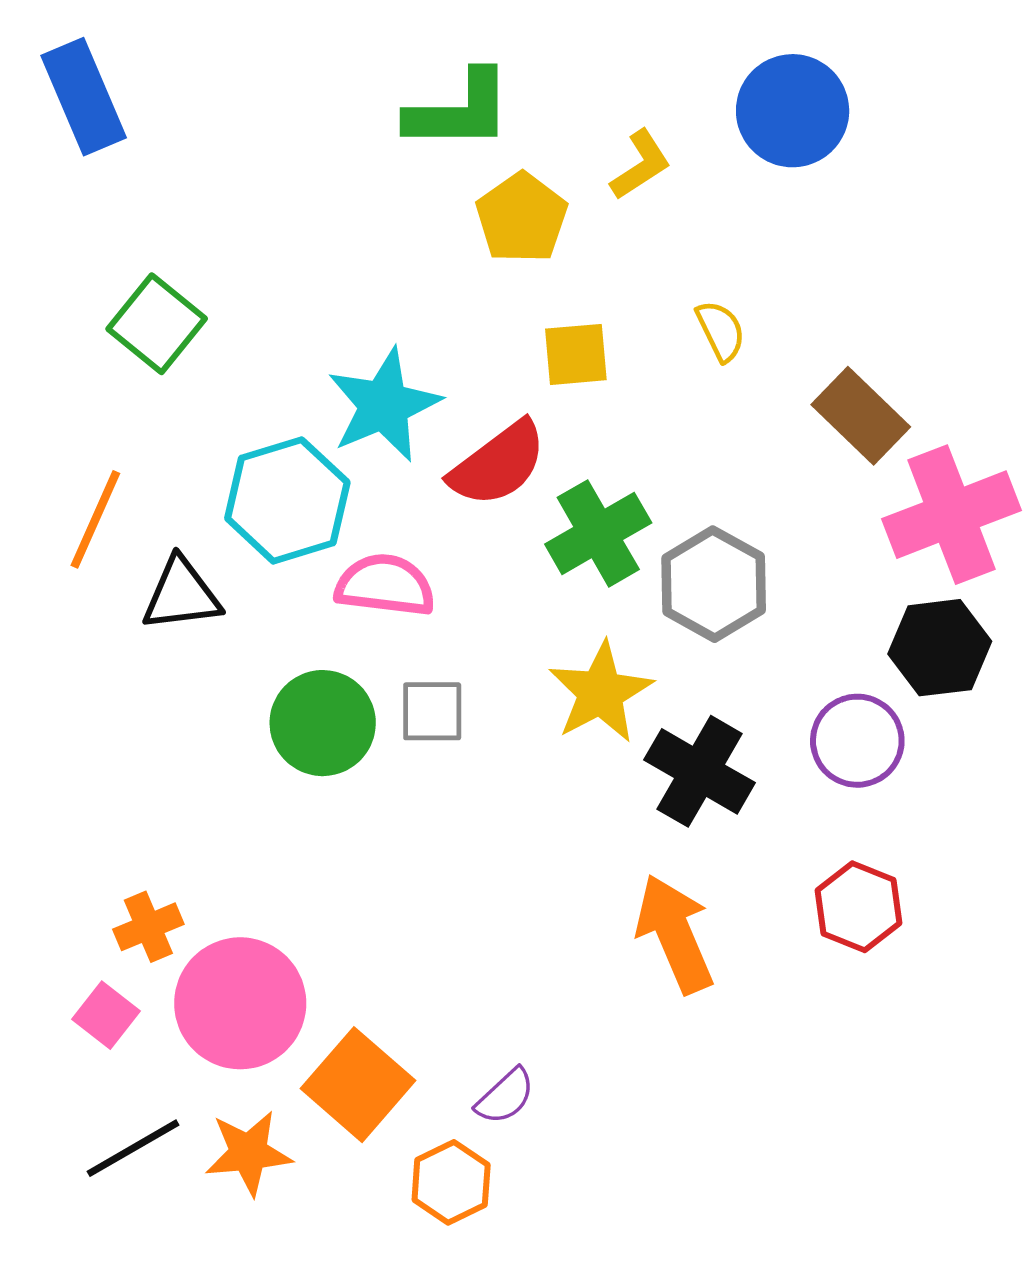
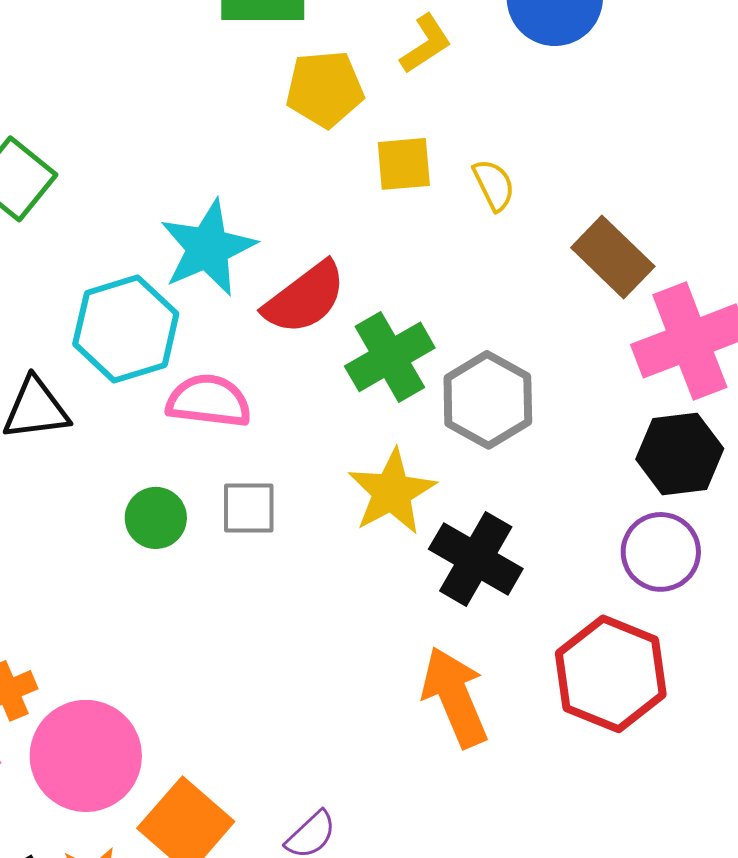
yellow pentagon: (522, 218) -> (325, 89), turned 30
yellow square: (576, 354) -> (404, 164), moved
green circle: (323, 723) -> (156, 518), size x0.7
purple circle: (857, 741) -> (661, 552), moved
red hexagon: (858, 907) -> (611, 674), size x1.5

